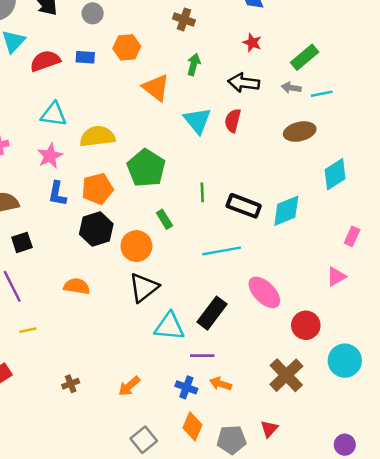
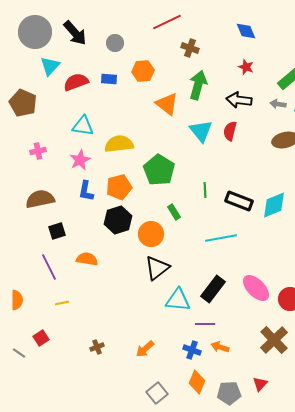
green arrow: (194, 65) -> (198, 85), size x1.6
orange semicircle: (77, 286) -> (87, 259), moved
pink ellipse: (264, 292) -> (256, 288), moved

